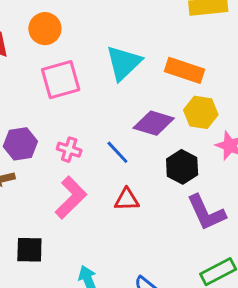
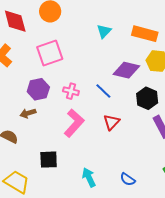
cyan triangle: (124, 63) -> (104, 31), size x0.6
pink square: (61, 80) -> (50, 53), moved
red triangle: (127, 200) -> (111, 122), turned -42

